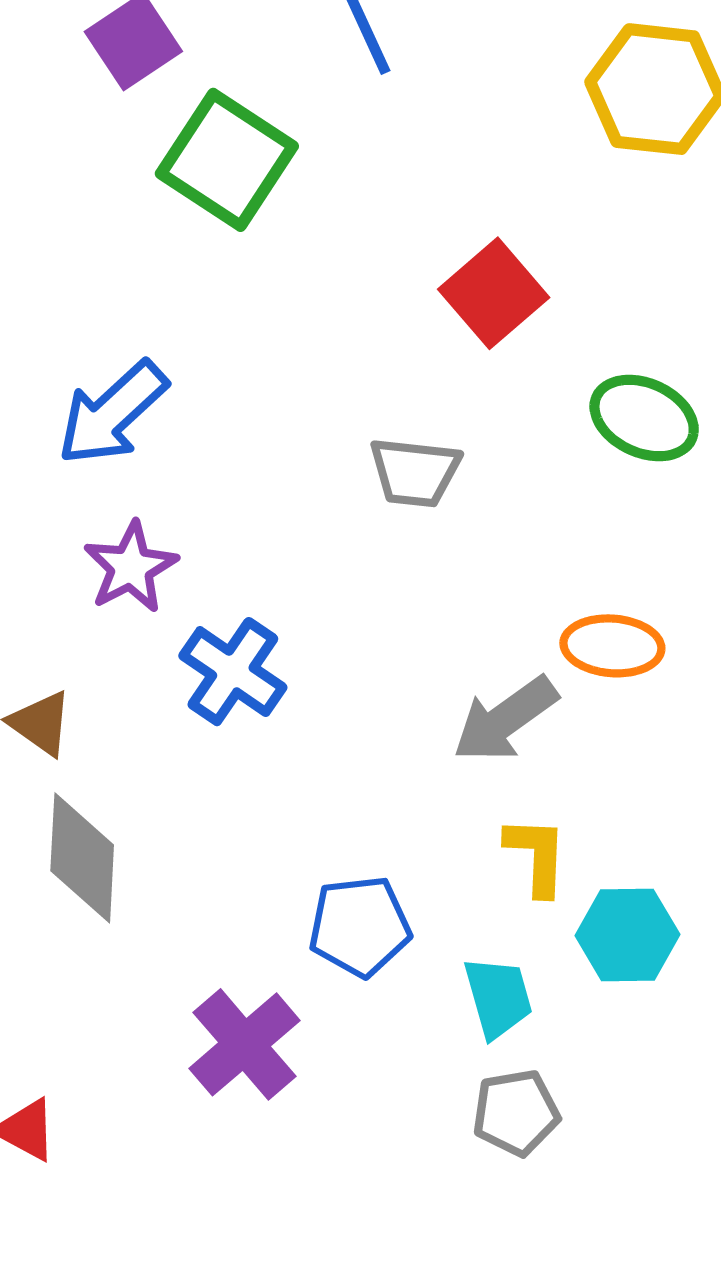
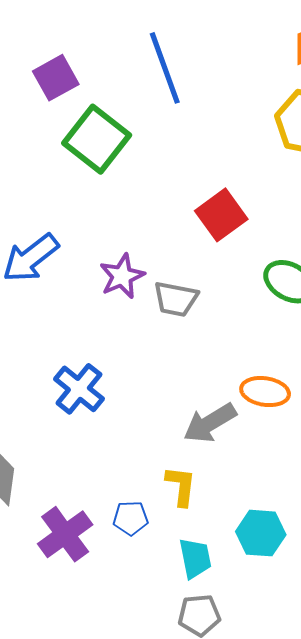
purple star: (131, 567) -> (122, 276), moved
yellow L-shape: (536, 856) -> (181, 486), moved
blue pentagon: (360, 926) -> (131, 518), size x0.7
purple cross: (244, 1044) -> (65, 534), moved

